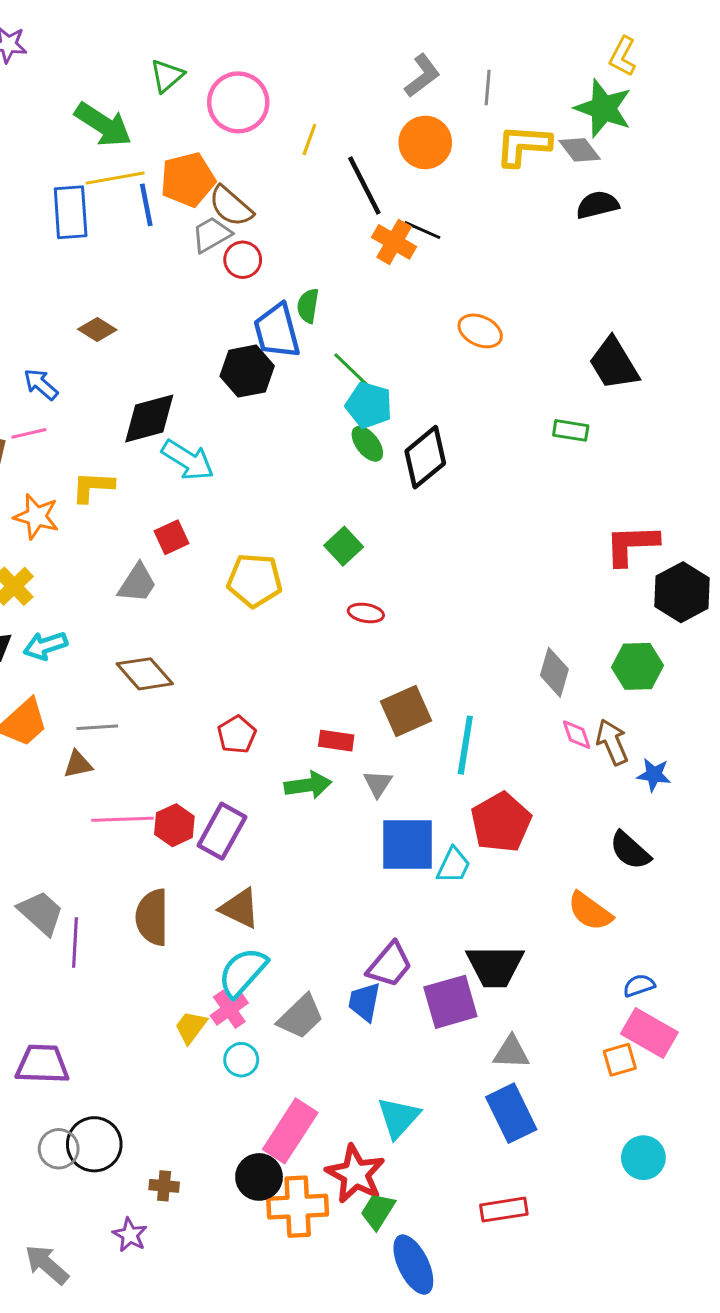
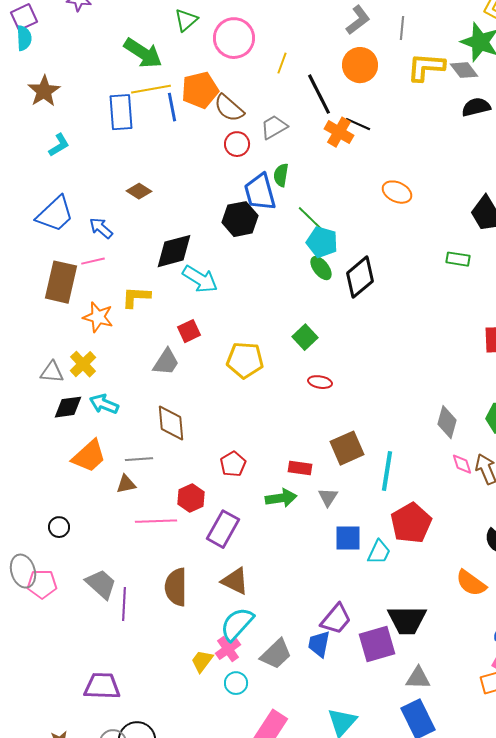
gray trapezoid: (212, 234) -> (274, 127), moved
cyan arrow: (45, 646) -> (104, 404), turned 40
brown diamond: (145, 674) -> (171, 423), turned 36
red hexagon: (174, 825) -> (191, 498), moved
blue square: (407, 845) -> (348, 538), size x0.7

